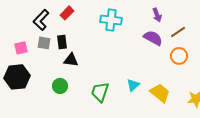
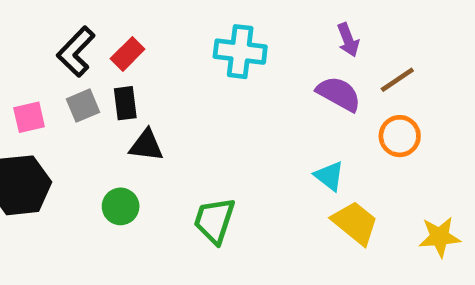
red rectangle: (67, 13) -> (128, 54), moved
gray square: (44, 43) -> (83, 106), turned -32
cyan triangle: (133, 85) -> (329, 176), moved, turned -40

